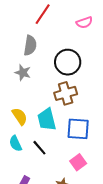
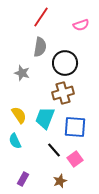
gray semicircle: (30, 45) -> (40, 47), moved
cyan trapezoid: (47, 119) -> (45, 118), turned 35
black line: (39, 148) -> (54, 150), moved

